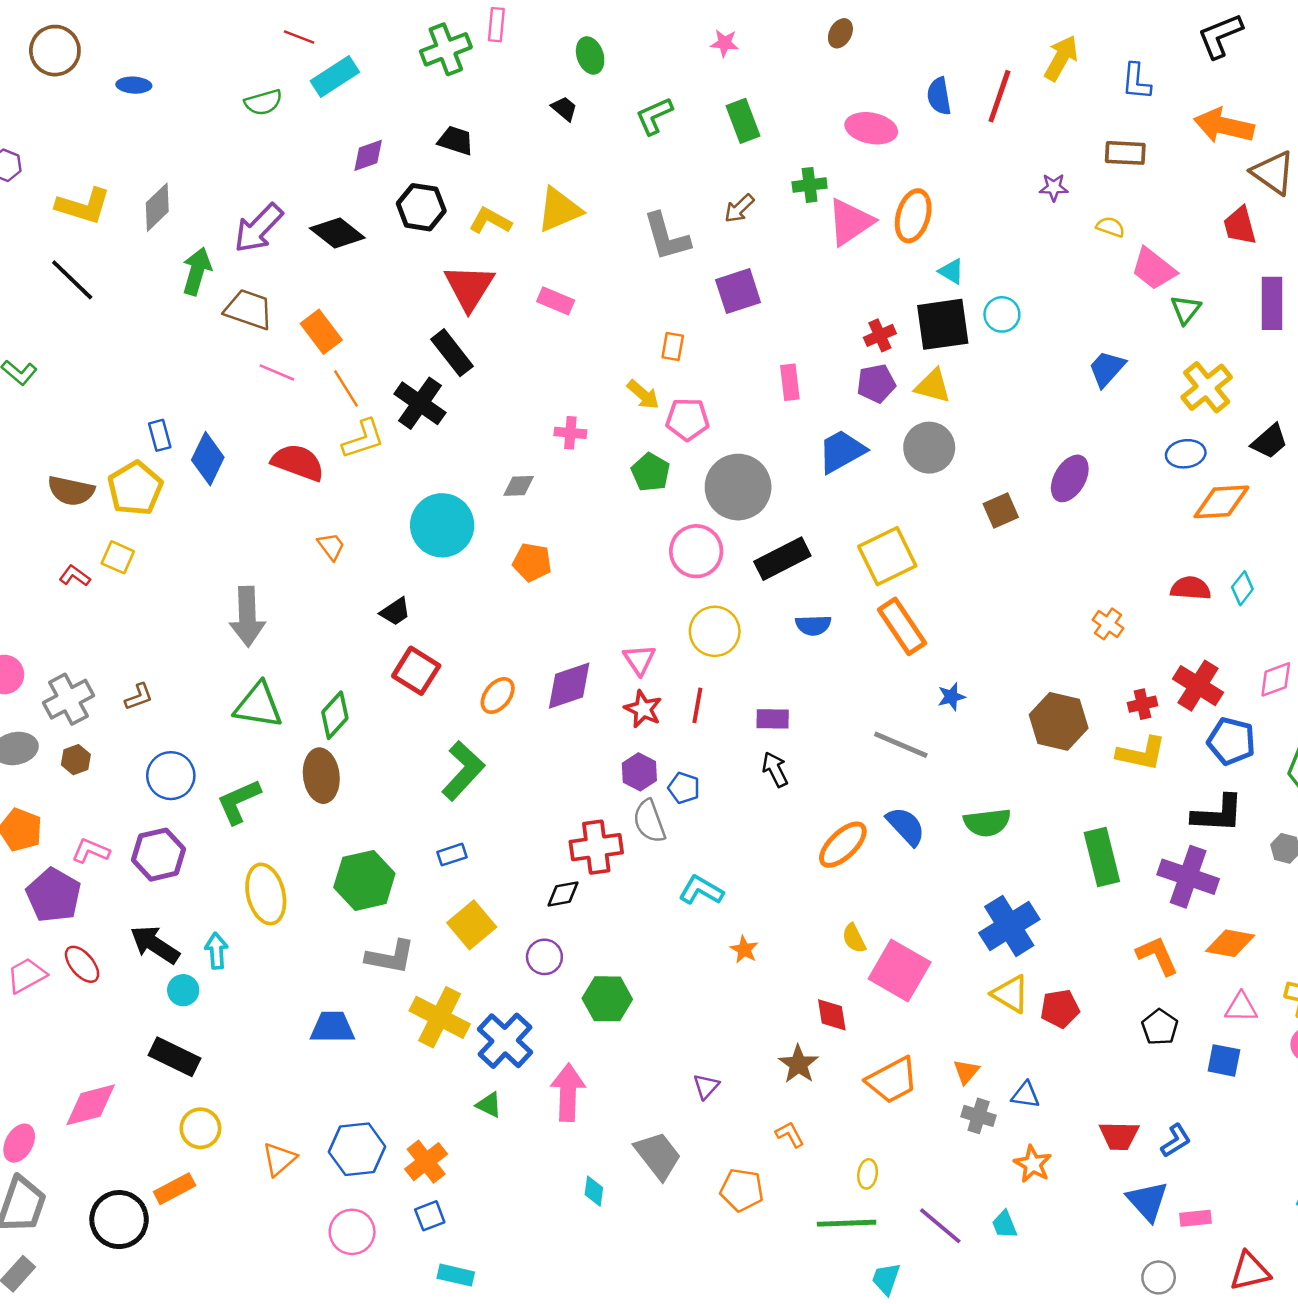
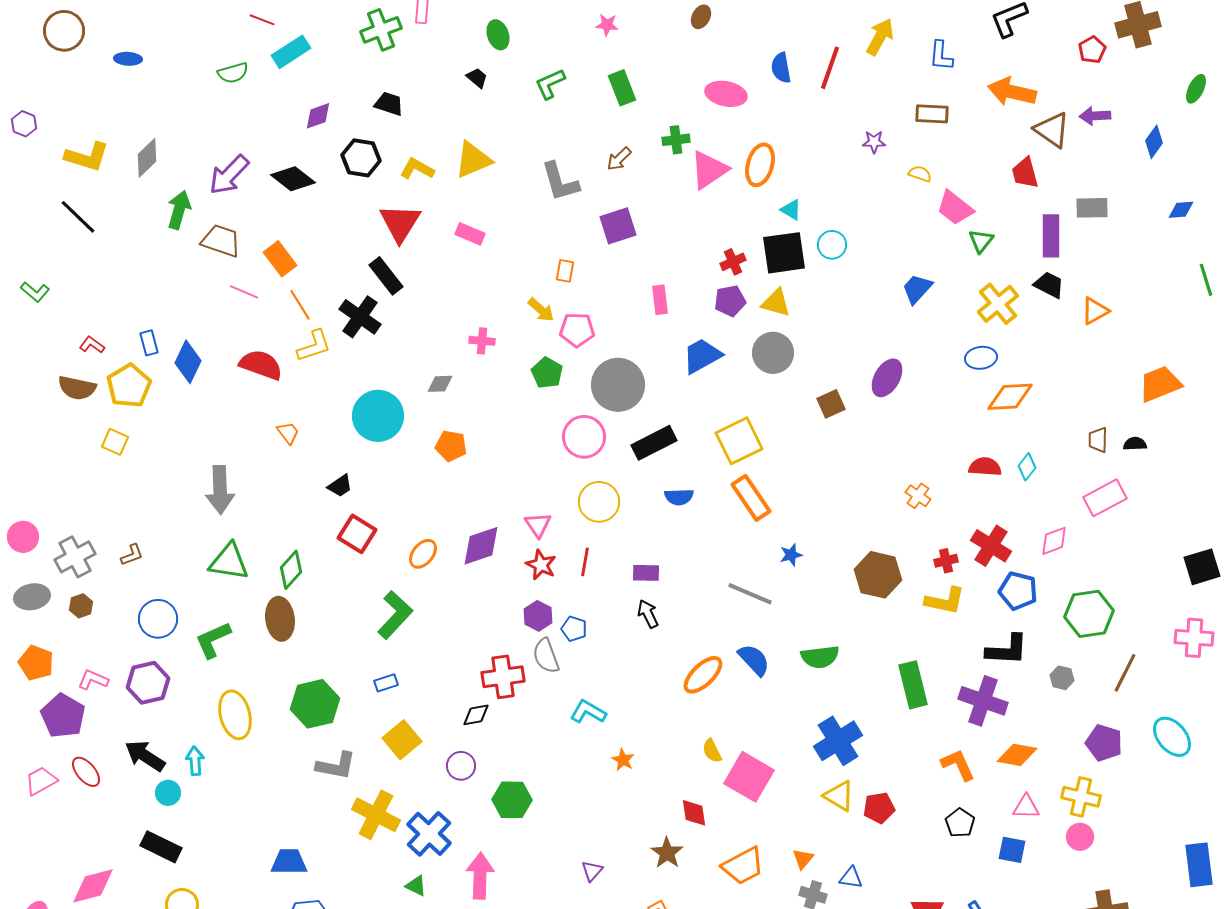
black trapezoid: (1270, 441) -> (1049, 285), moved, turned -112
red L-shape: (75, 576) -> (92, 345), moved
blue trapezoid: (332, 1027) -> (289, 862), moved

